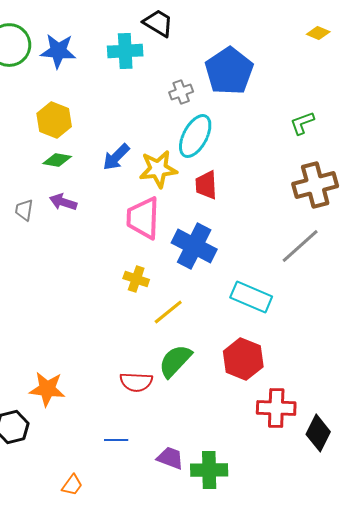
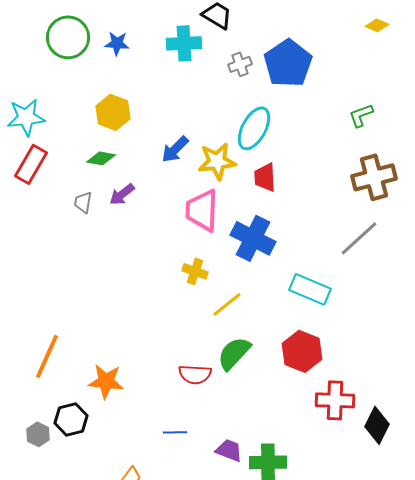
blue star: (58, 51) -> (117, 43), size x0.7
gray cross: (181, 92) -> (240, 64), moved
green diamond: (57, 160) -> (101, 158), moved
purple arrow: (63, 202) -> (122, 194), turned -56

